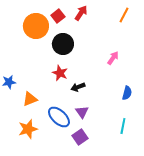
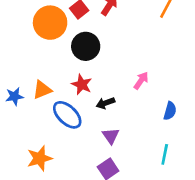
pink arrow: (113, 58) -> (141, 81), moved
orange triangle: (30, 99) -> (42, 90), moved
blue ellipse: (59, 117) -> (67, 115), moved

